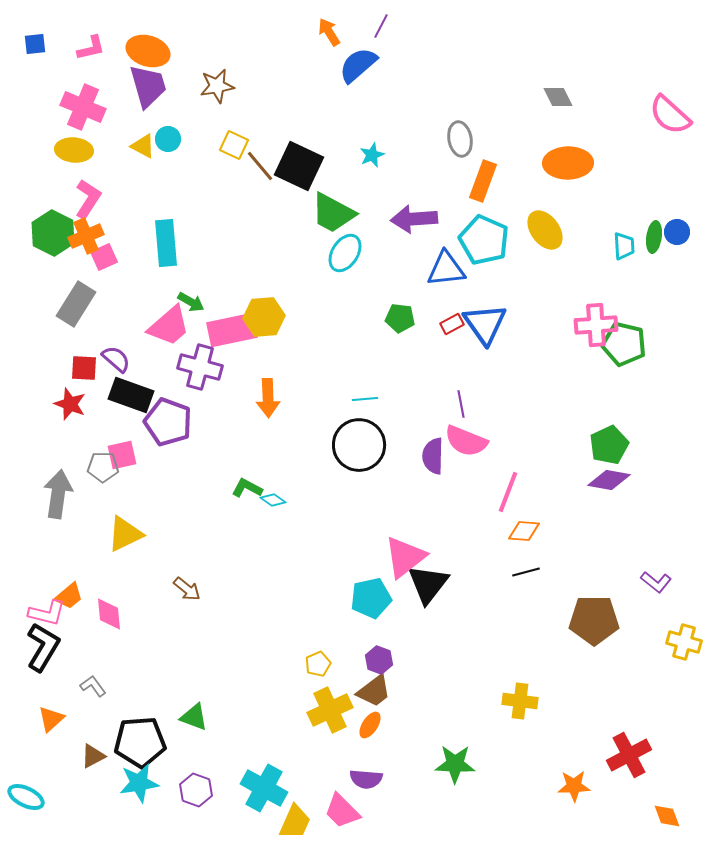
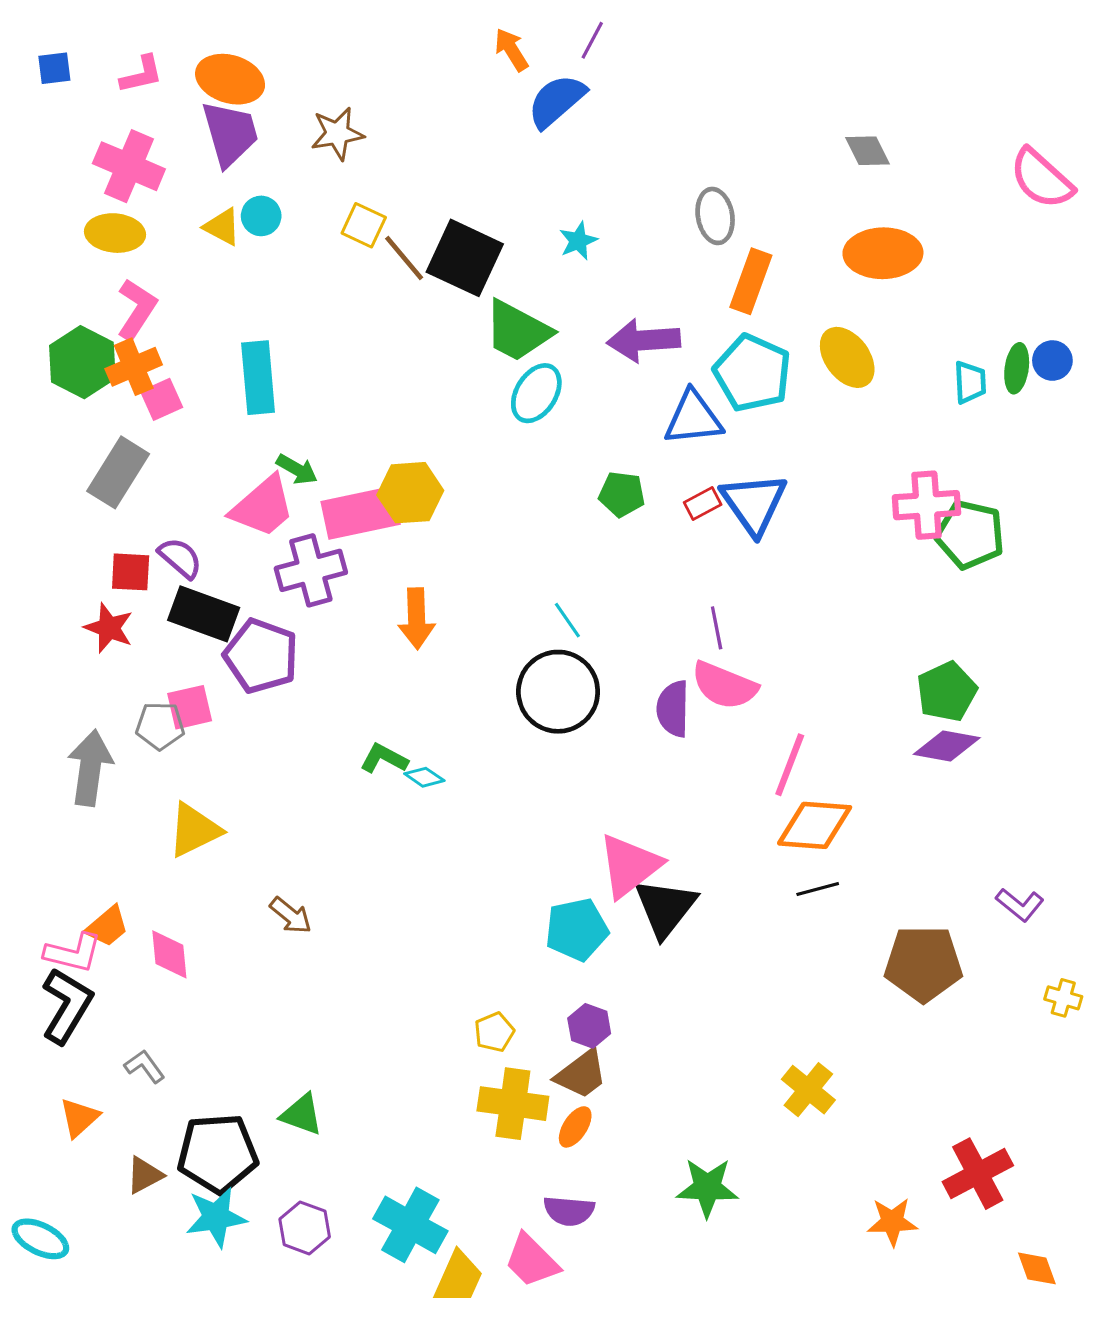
purple cross: (200, 367) -> (311, 570), turned -30
cyan line: (365, 399) -> (567, 620), turned 60
orange diamond: (524, 531) -> (815, 825), size x1.5
yellow cross: (684, 642) -> (1063, 998), size x0.7
yellow cross: (520, 701) -> (808, 1090), turned 32
yellow cross: (330, 710) -> (513, 1104), turned 33

